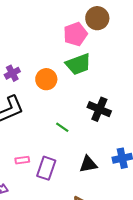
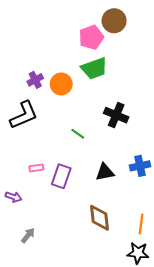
purple cross: (12, 73) -> (35, 80), moved

